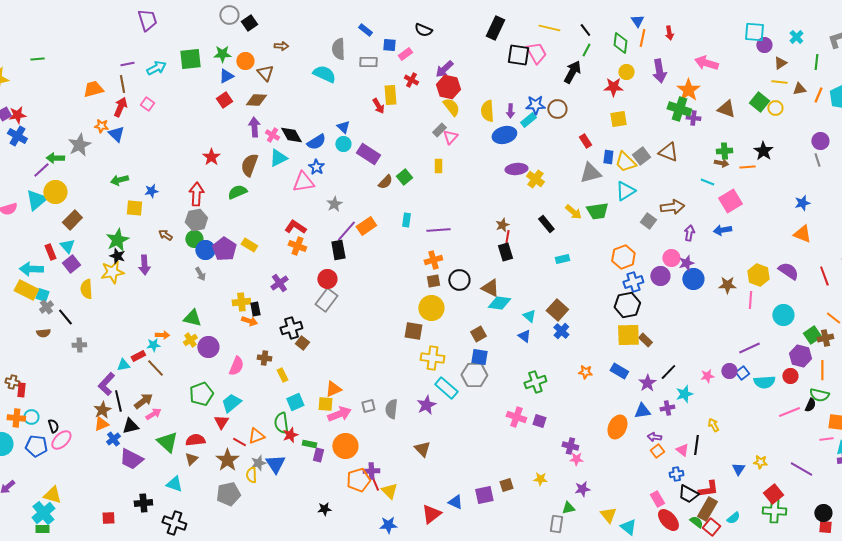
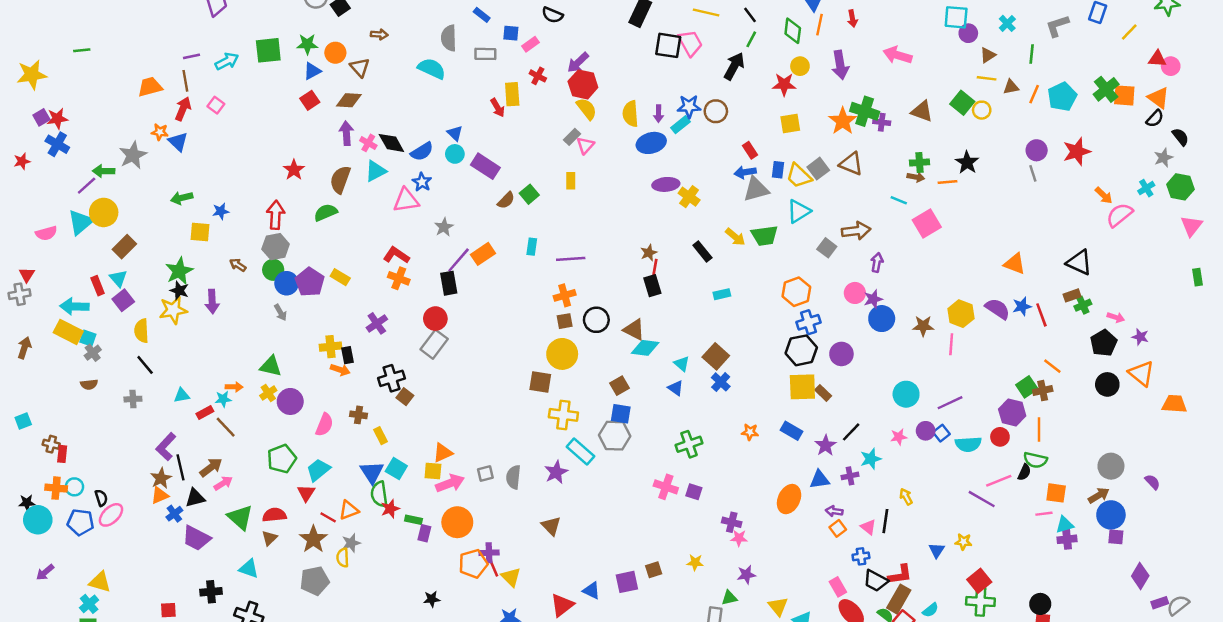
orange star: (688, 90) -> (843, 121), moved
blue star: (802, 203) -> (1022, 306), moved
blue arrow: (722, 230) -> (745, 172), moved
purple circle: (660, 276) -> (841, 354), moved
cyan circle: (783, 315) -> (906, 394), moved
black line: (65, 317) -> (145, 365), moved
cyan triangle: (123, 365) -> (182, 395), moved
cyan square: (295, 402) -> (396, 469), turned -36
blue triangle: (275, 464) -> (372, 472), moved
purple line: (801, 469) -> (982, 499), moved
cyan cross: (43, 513) -> (89, 604), size x0.7

